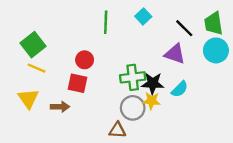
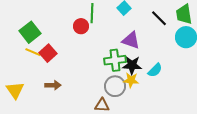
purple triangle: (175, 54) -> (131, 40), moved
red circle: (85, 60) -> (81, 26), moved
red square: (78, 83) -> (48, 53), moved, turned 36
yellow triangle: (28, 99) -> (15, 90), moved

